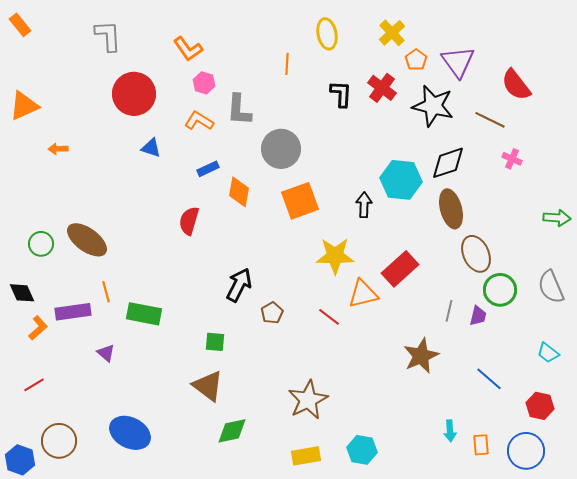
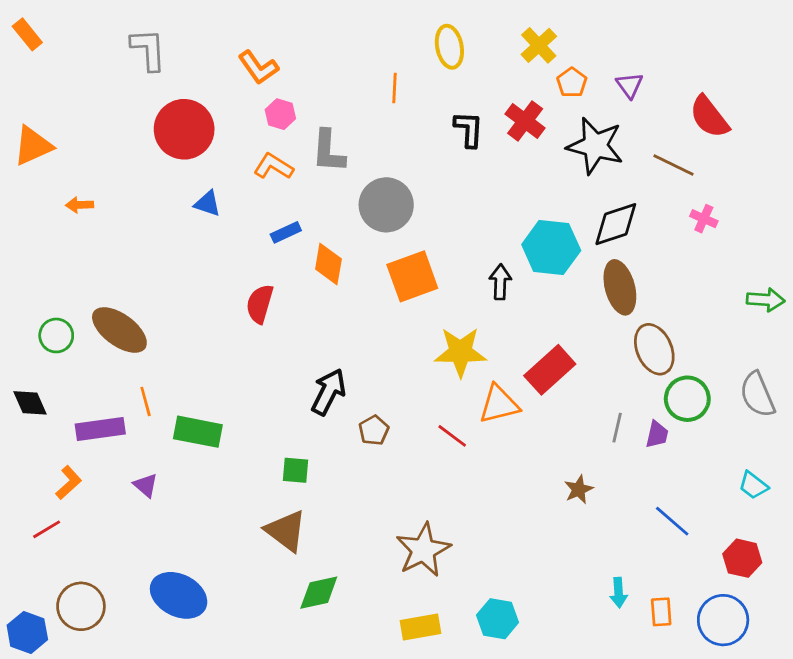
purple triangle: (458, 62) -> (630, 85), size x0.6
orange L-shape: (38, 328) -> (69, 483), moved
brown star: (421, 356) -> (579, 489), size x0.6

